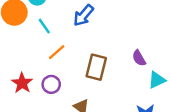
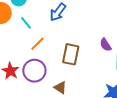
purple circle: (51, 84) -> (34, 71), size x1.5

